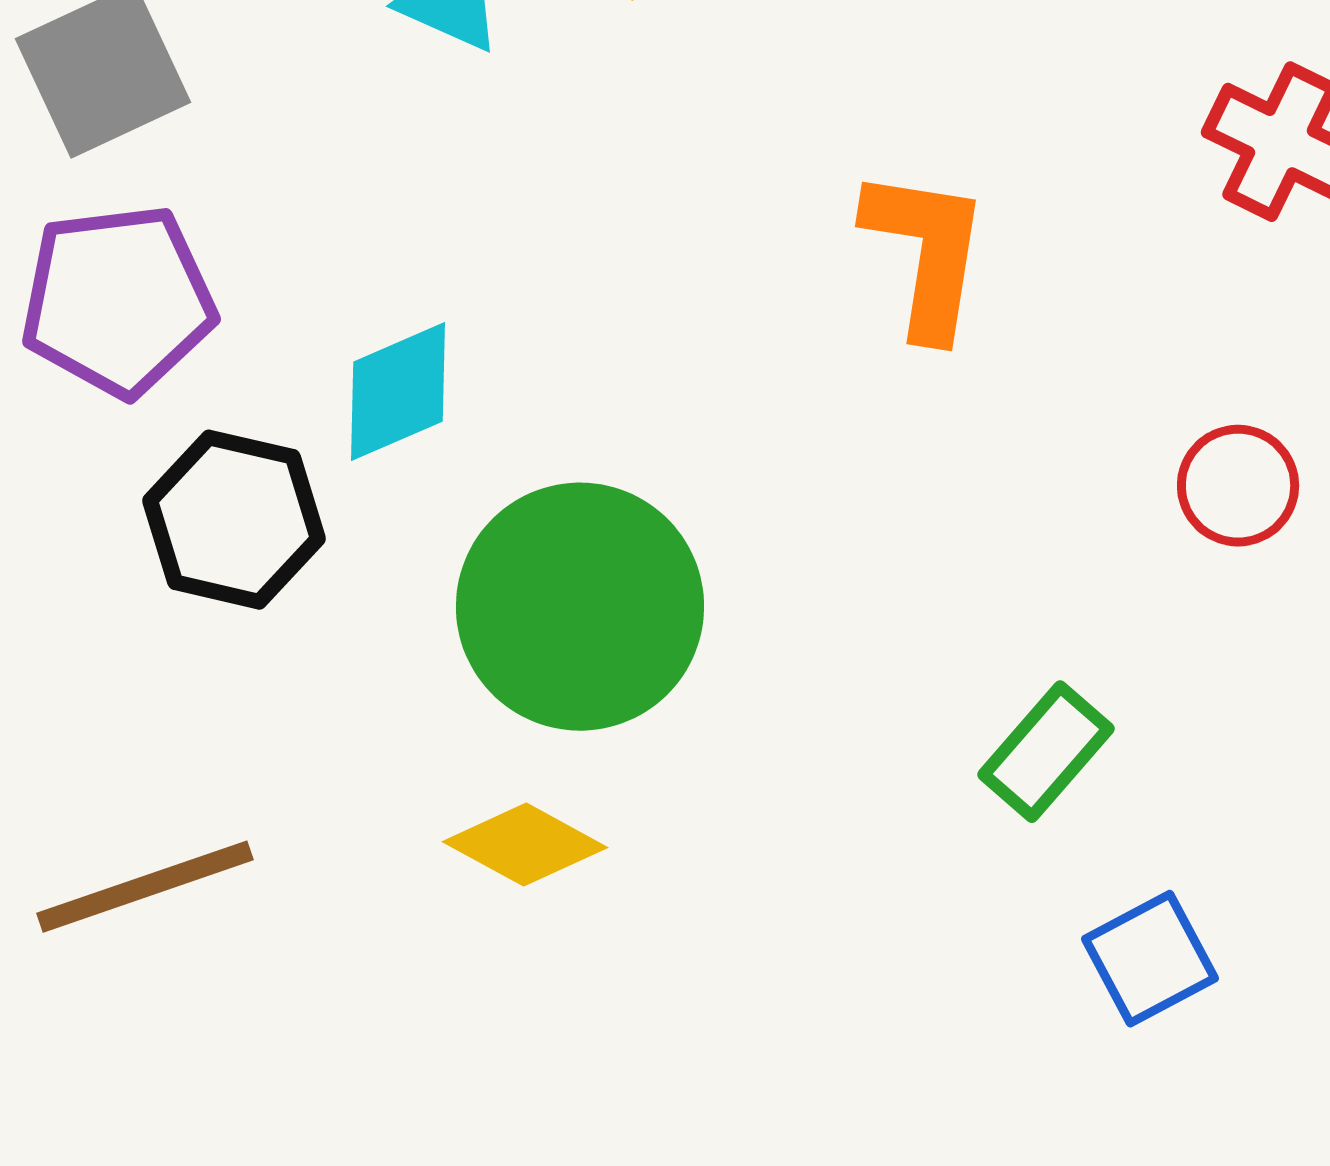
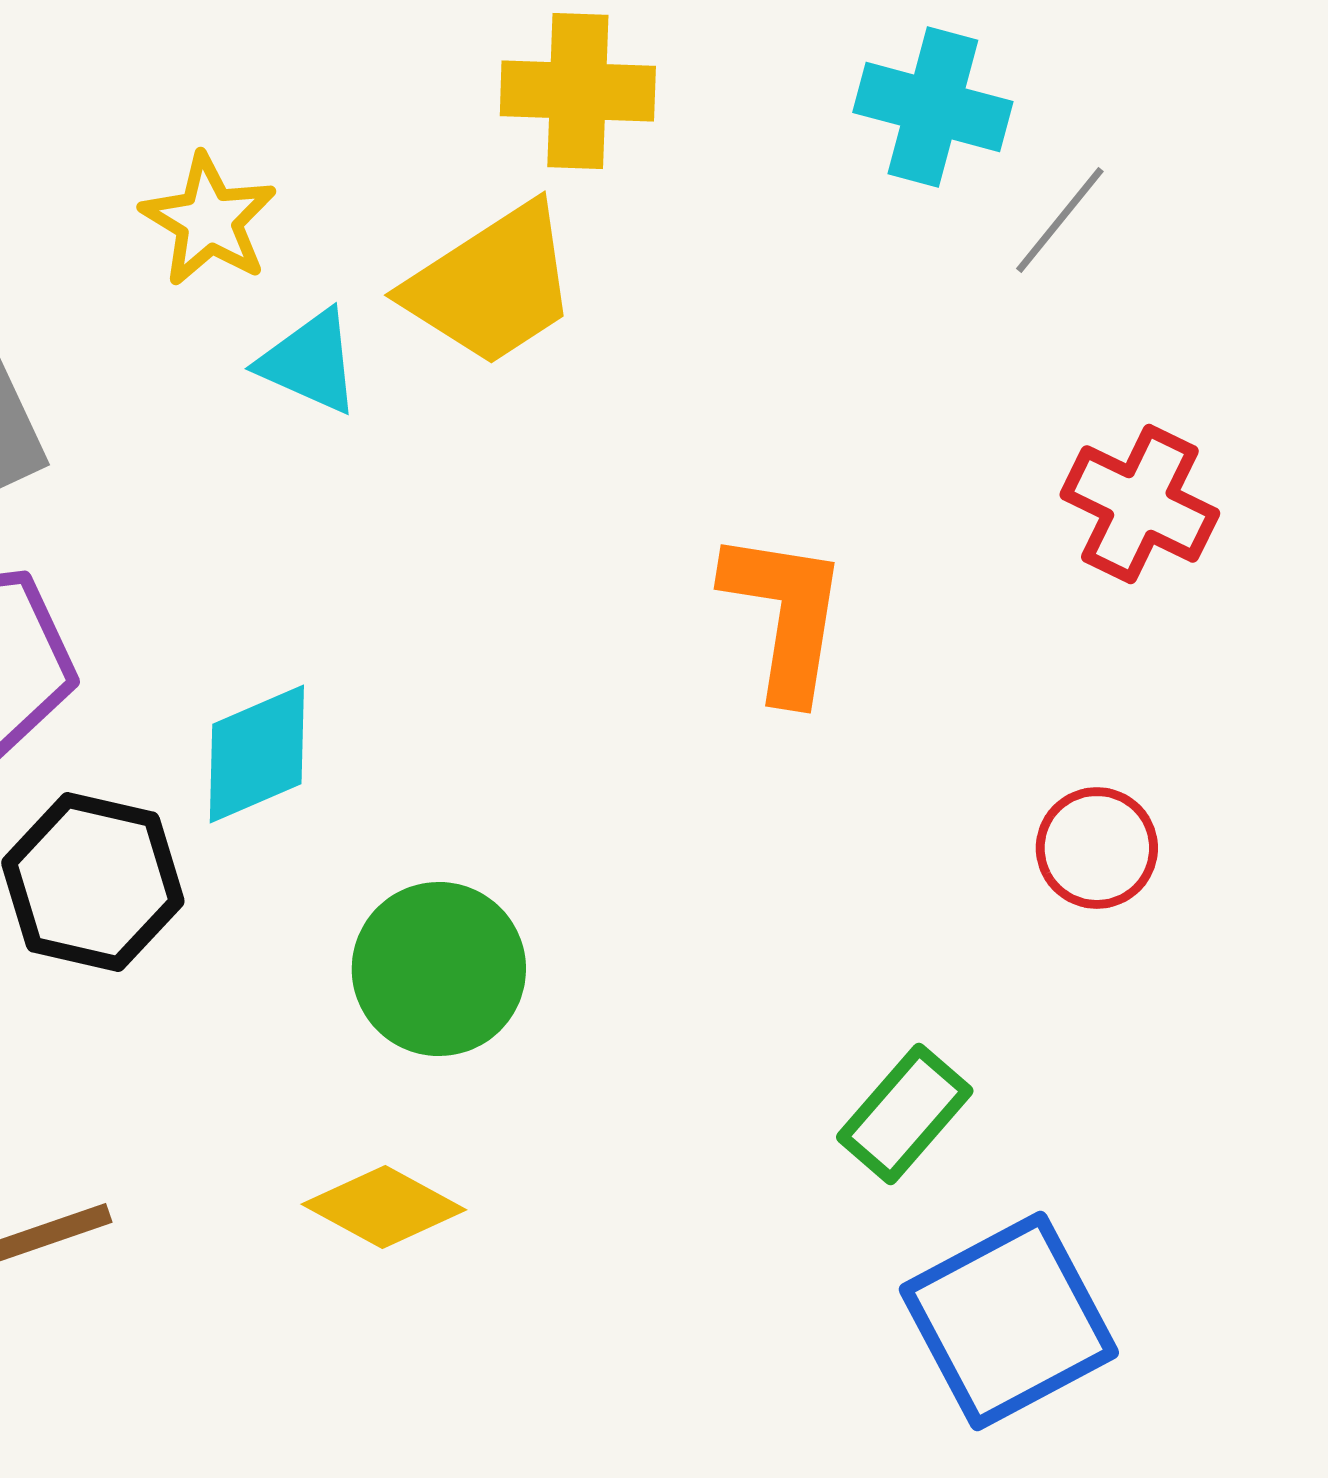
green circle: (580, 607) -> (439, 969), size x0.7
blue square: (1150, 959) -> (1009, 1321), size x1.6

